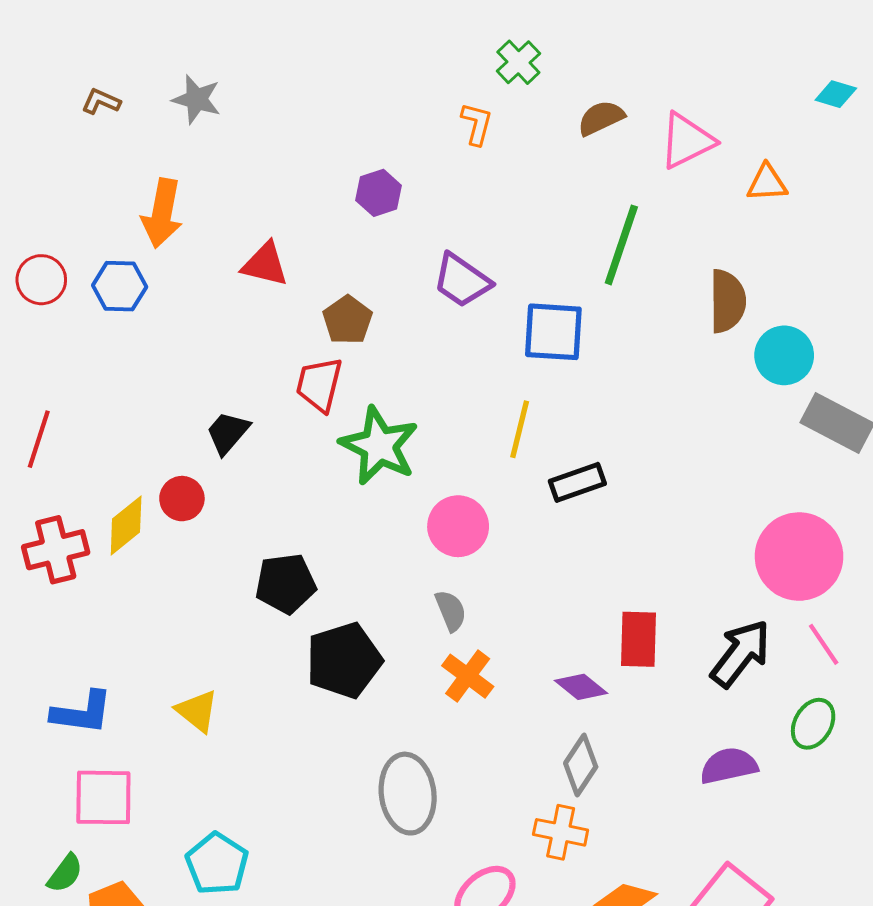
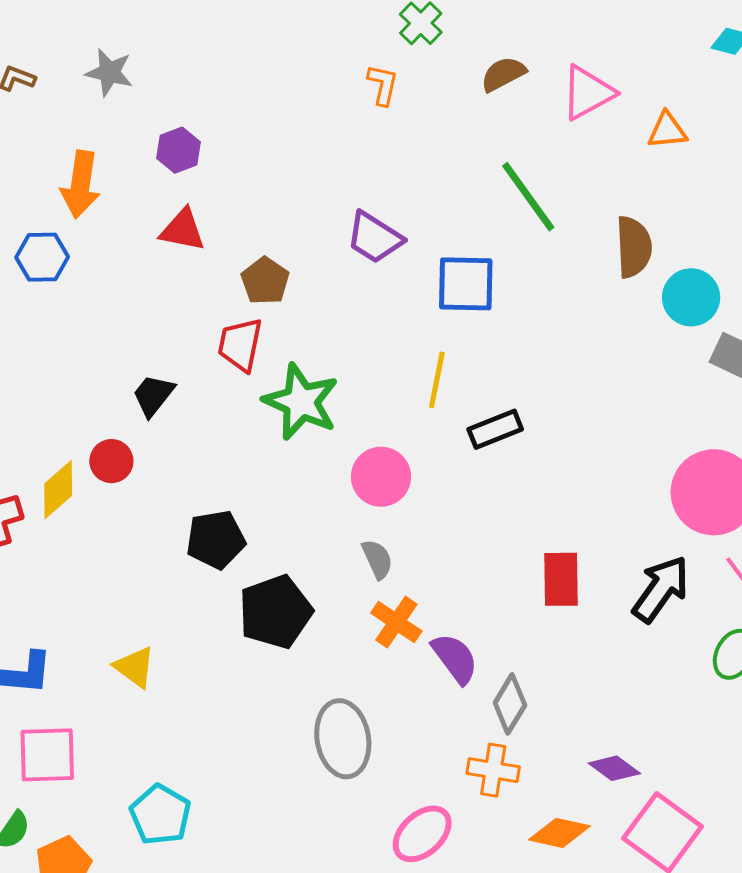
purple hexagon: (379, 193) -> (178, 150), moved
green line: (621, 245) -> (528, 197), turned -52
purple diamond: (581, 687) -> (614, 768), moved
purple semicircle: (729, 766) -> (455, 658), moved, turned 68

